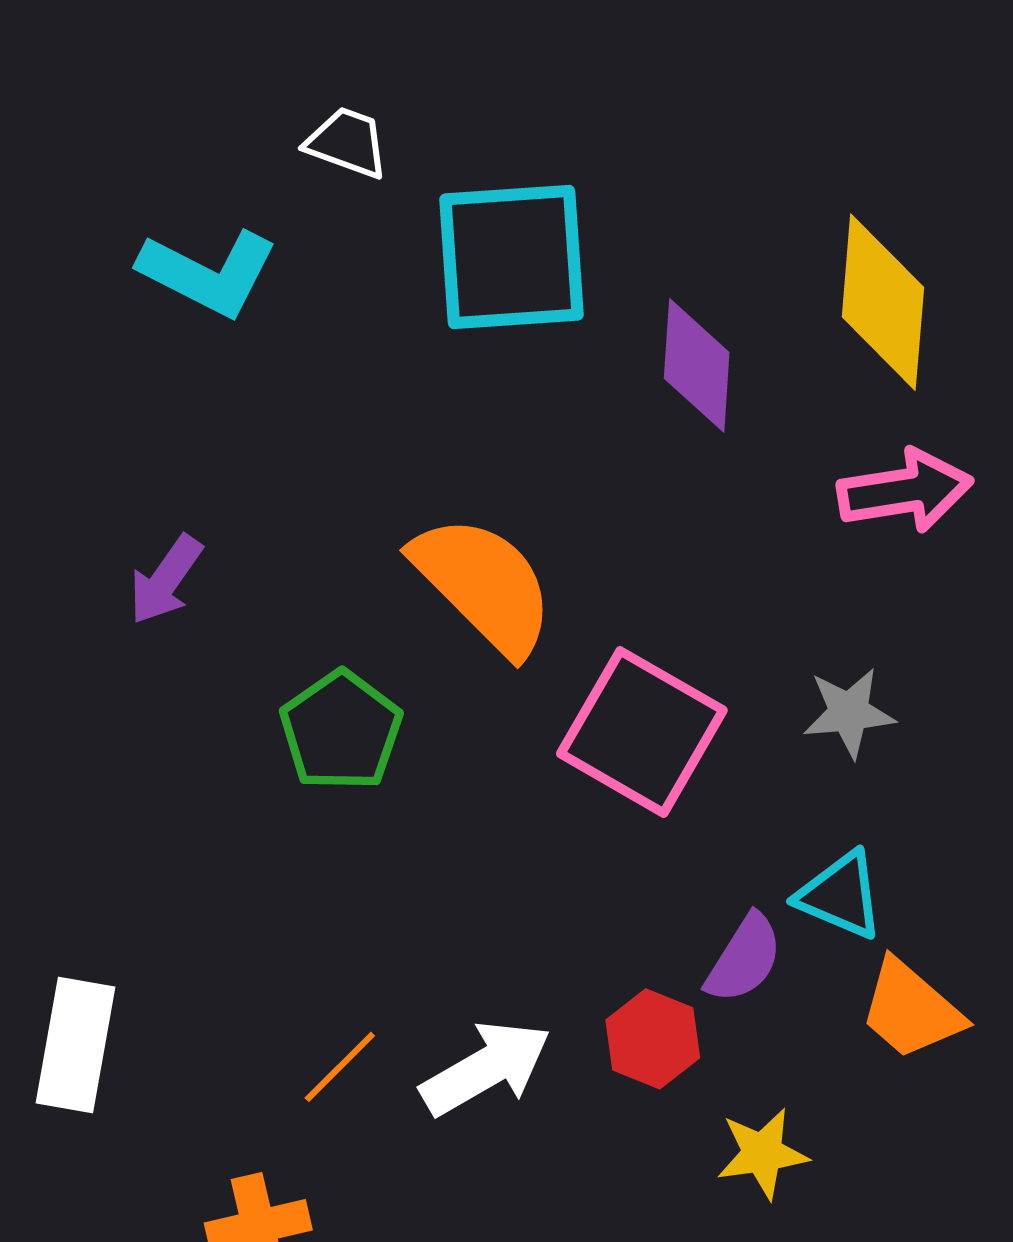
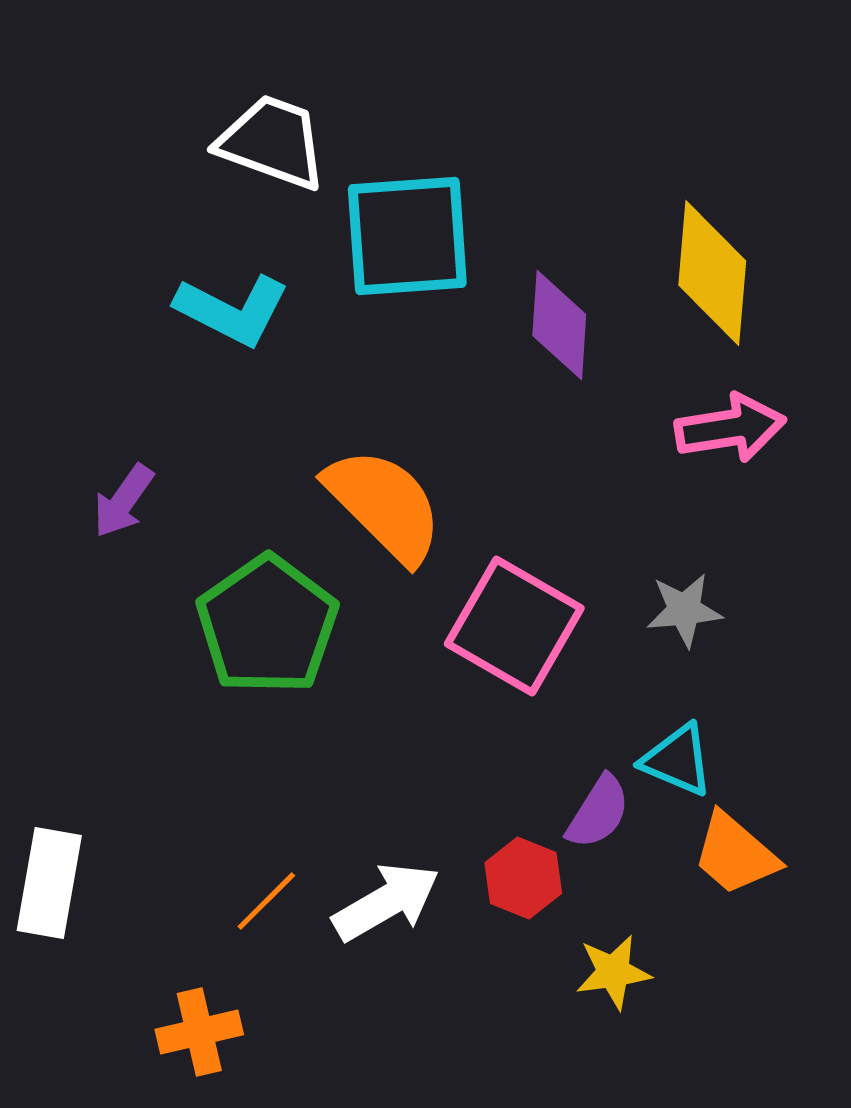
white trapezoid: (347, 143) -> (272, 142), size x1.6
cyan L-shape: (208, 273) -> (232, 310), moved
green pentagon: (341, 731) -> (267, 625), size x1.4

